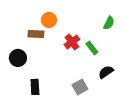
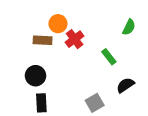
red cross: (72, 42) -> (75, 39), moved
black circle: (18, 58) -> (35, 76), moved

